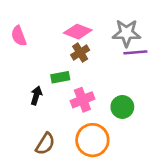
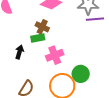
brown cross: (80, 53) -> (42, 27), moved, turned -32
green circle: (122, 107) -> (81, 74), moved

